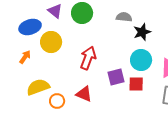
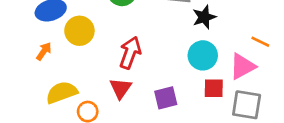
purple square: (116, 77) -> (166, 98), moved
red square: (136, 84) -> (214, 88), moved
red triangle: (84, 94) -> (121, 88), moved, turned 42

